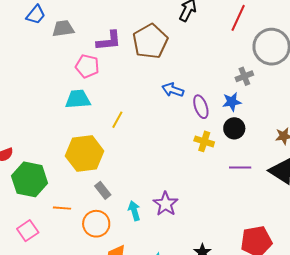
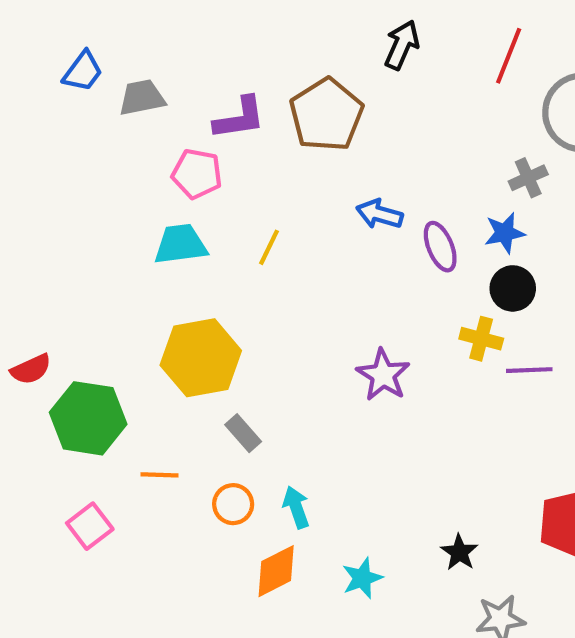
yellow line: (117, 120) -> (269, 247), moved
yellow cross: (204, 141) -> (481, 339), moved
purple star: (166, 204) -> (383, 375), moved
cyan arrow: (134, 211) -> (296, 507), moved
orange circle: (96, 224) -> (233, 504), size x0.7

